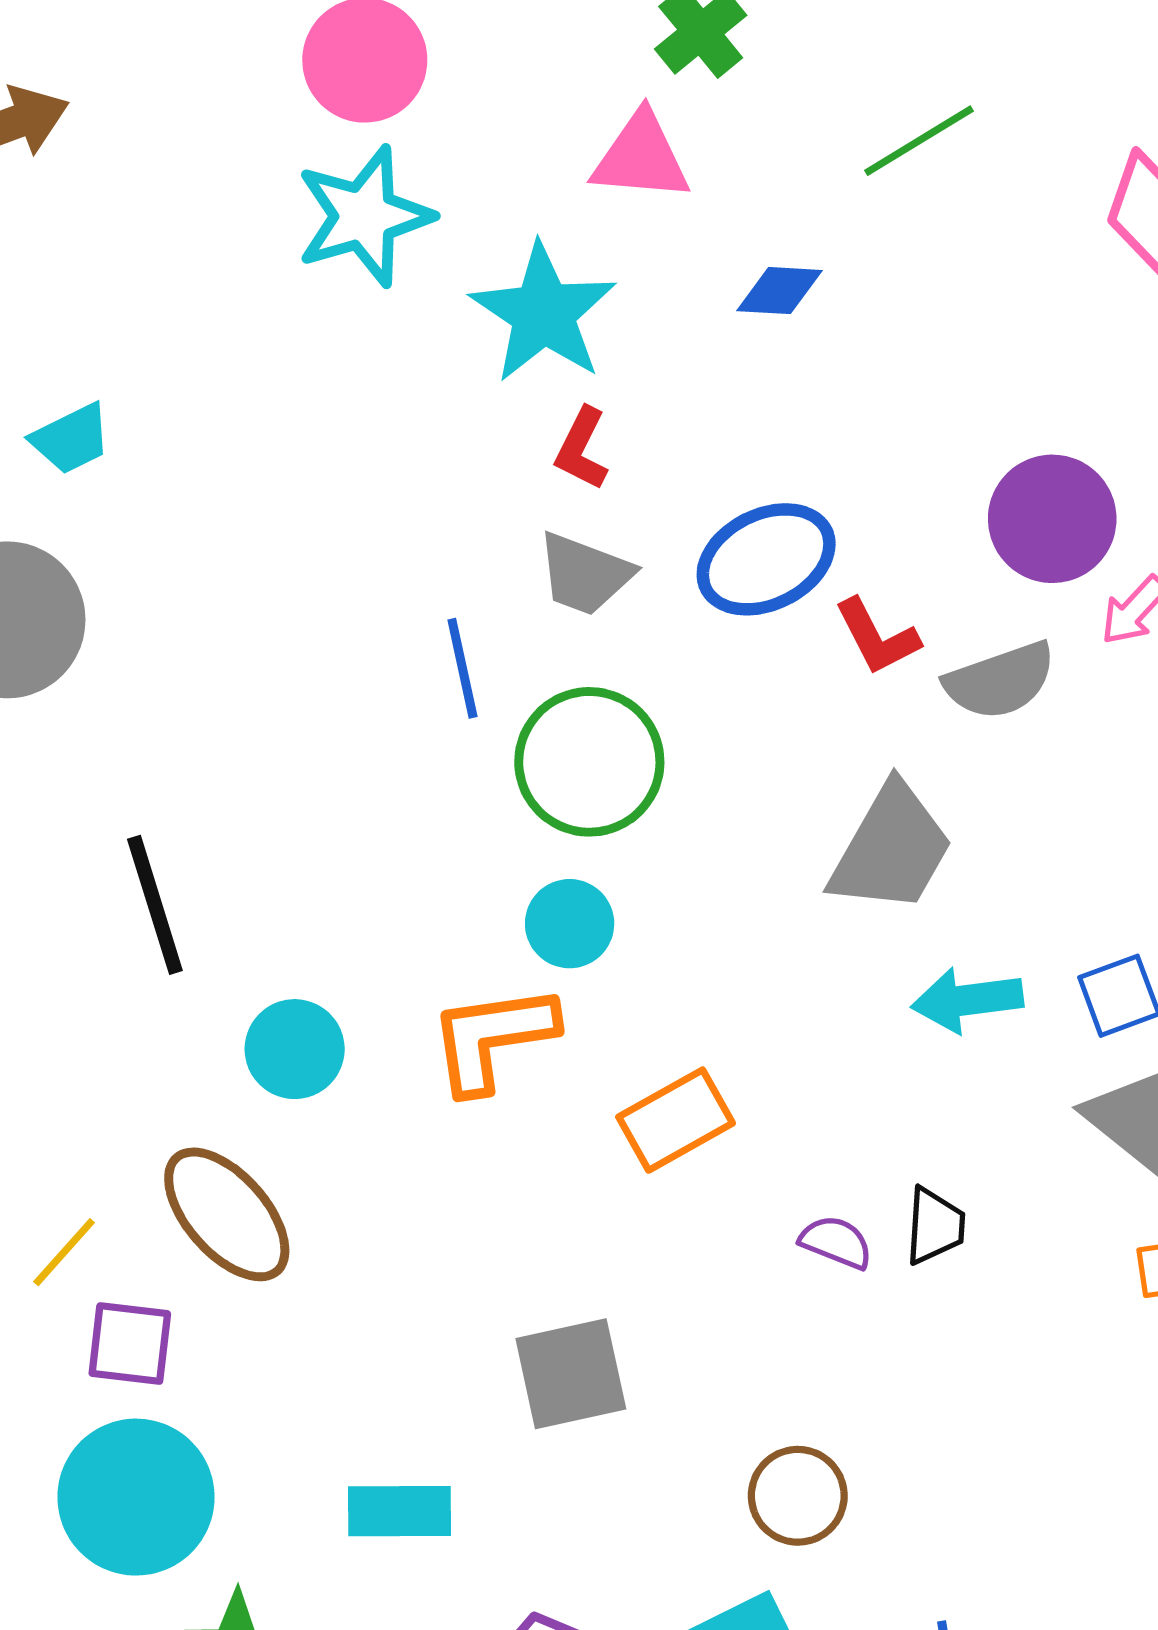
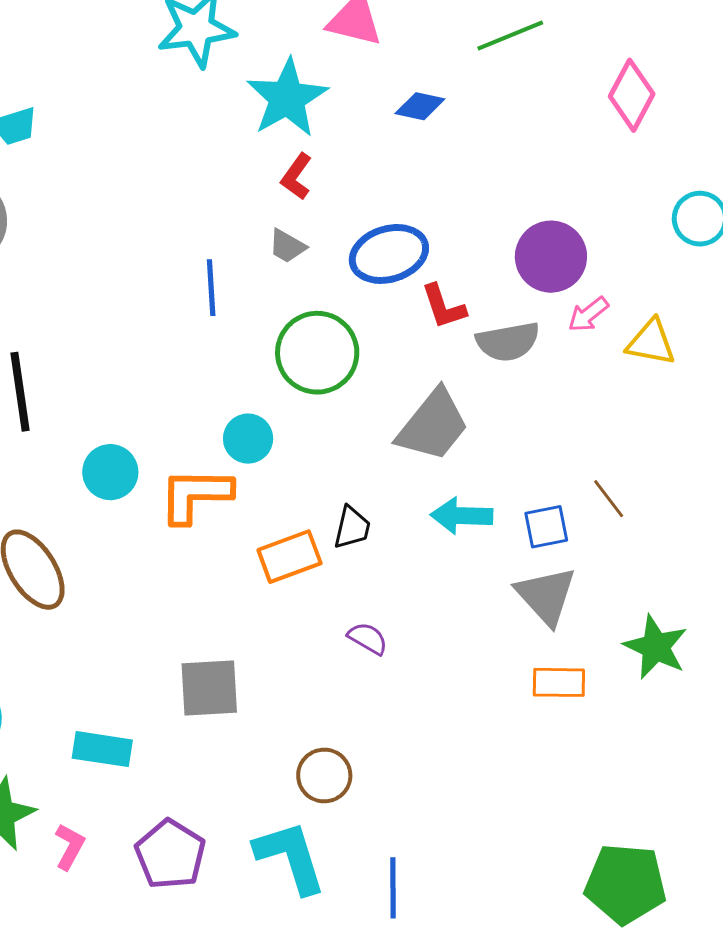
gray trapezoid: (585, 574) -> (287, 246), size x0.7
green circle: (589, 762) -> (317, 353), moved
cyan circle: (295, 1049) -> (110, 472), moved
black trapezoid: (935, 1226) -> (352, 528), moved

